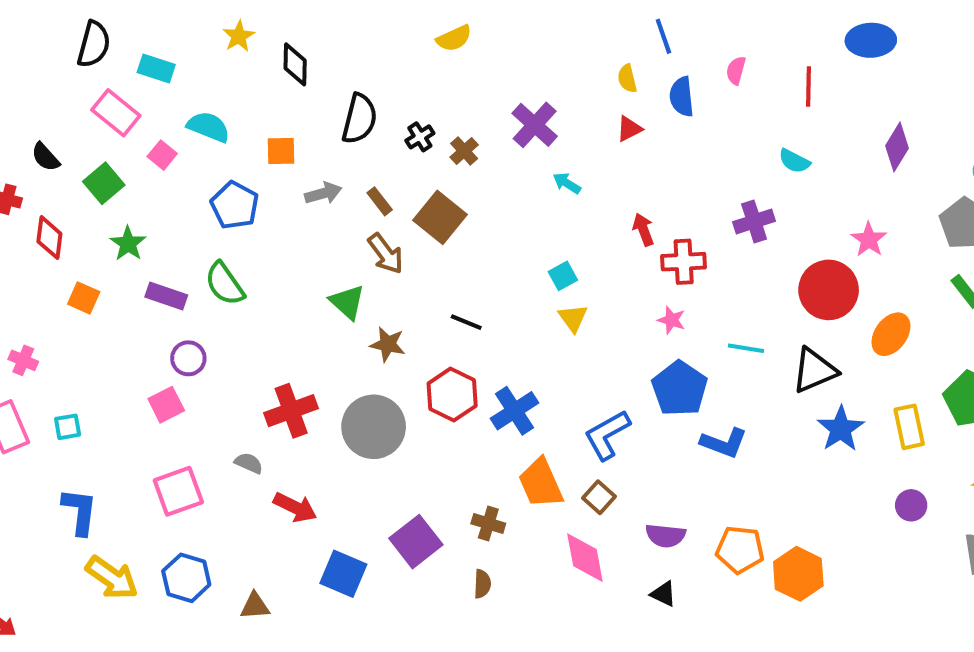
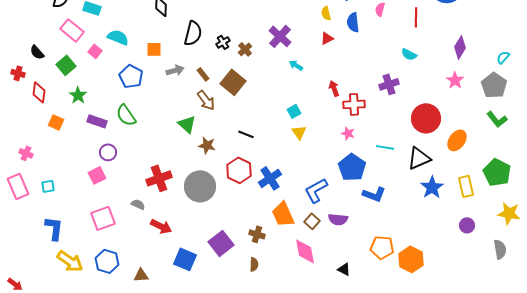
pink star: (869, 240) -> (455, 80), moved
purple semicircle: (665, 536) -> (338, 219), moved

